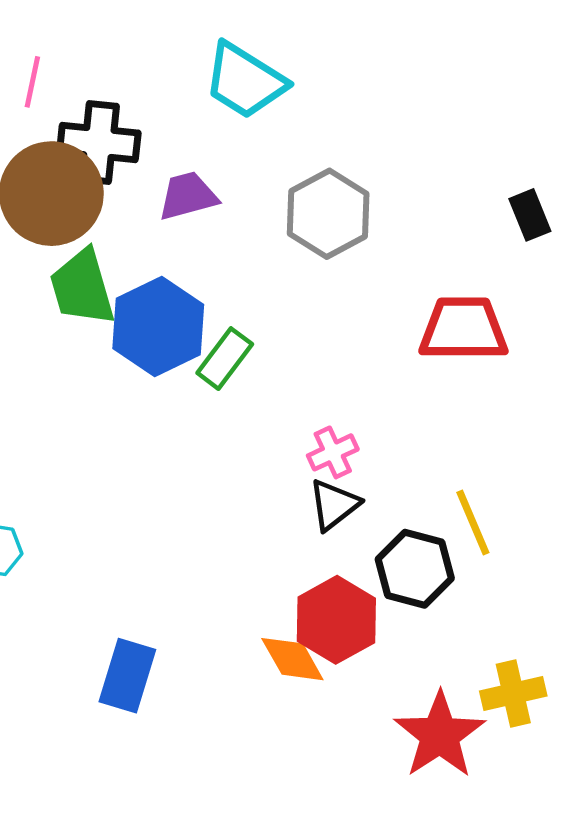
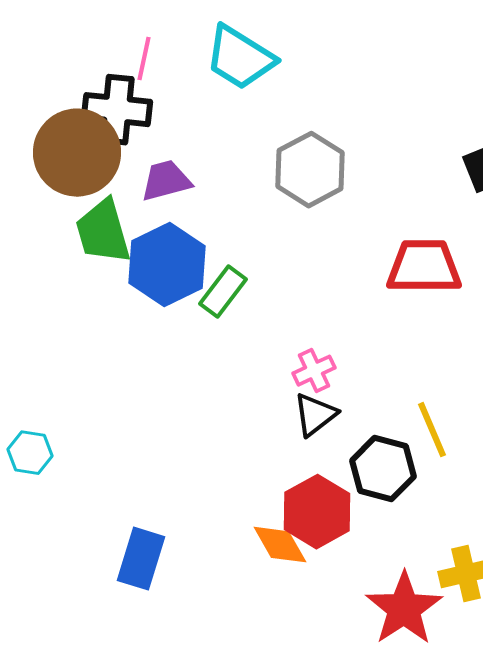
pink line: (32, 82) -> (144, 59), moved
purple trapezoid: (188, 196) -> (166, 181), moved

